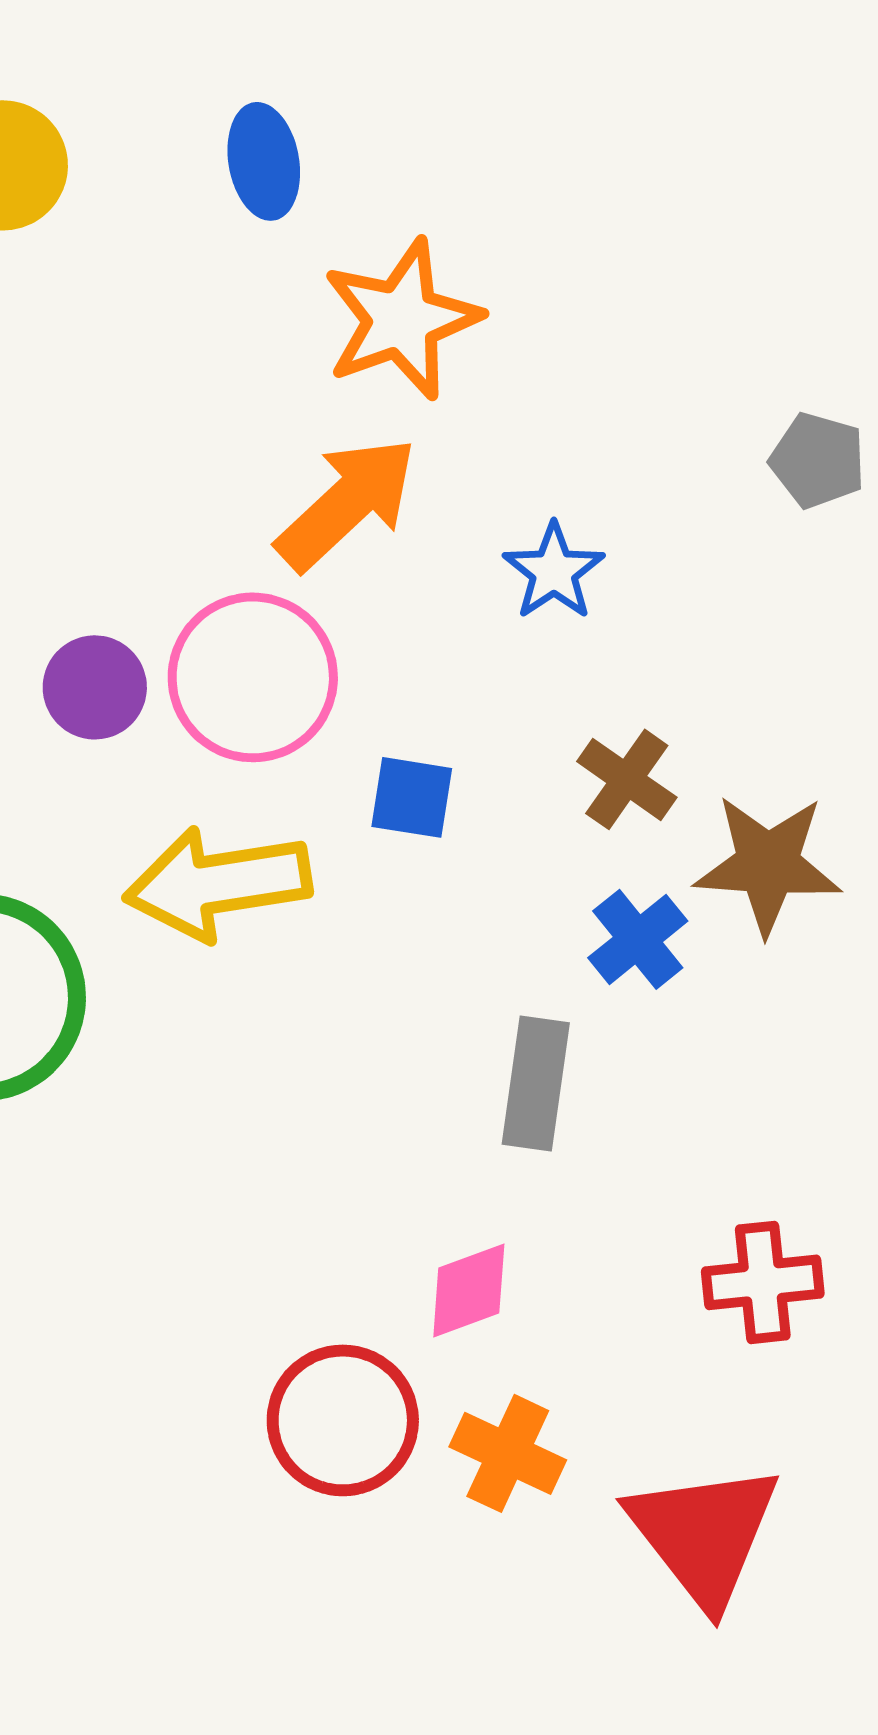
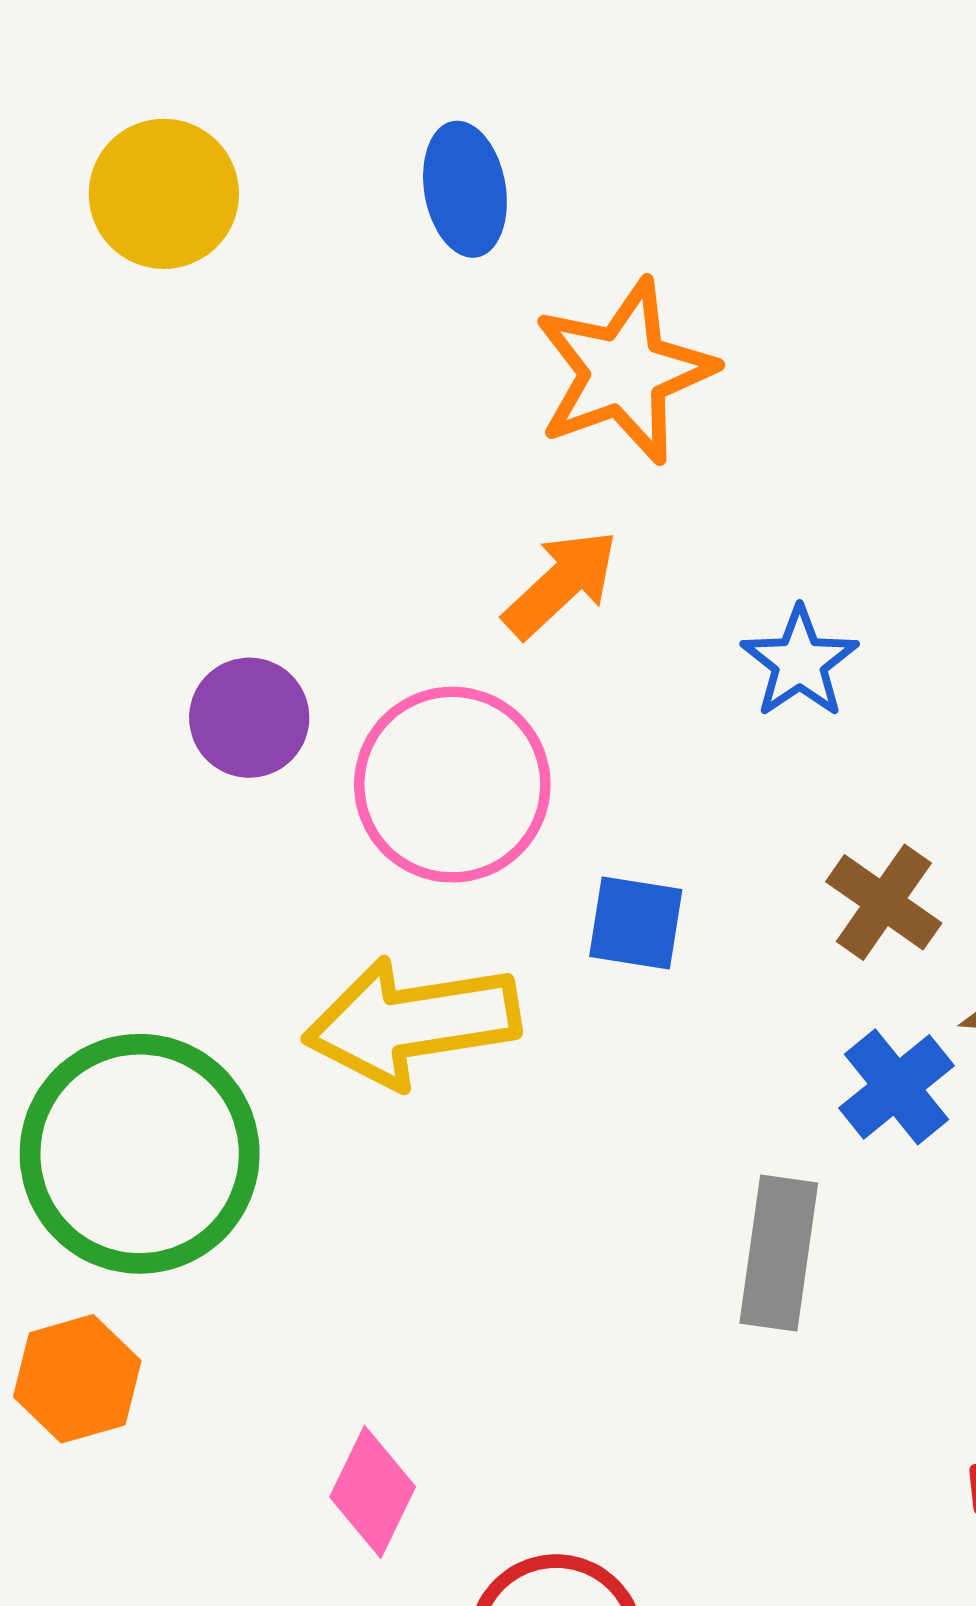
orange arrow: (347, 503) -> (561, 584), size x0.7
purple circle: (95, 687) -> (249, 718), moved
pink diamond: (469, 1290) -> (373, 1492), moved, turned -44

